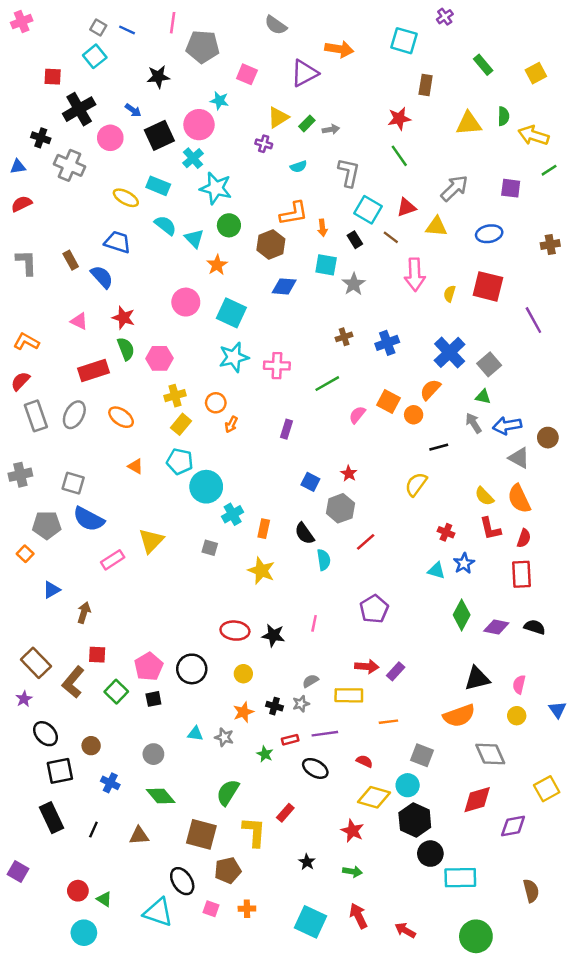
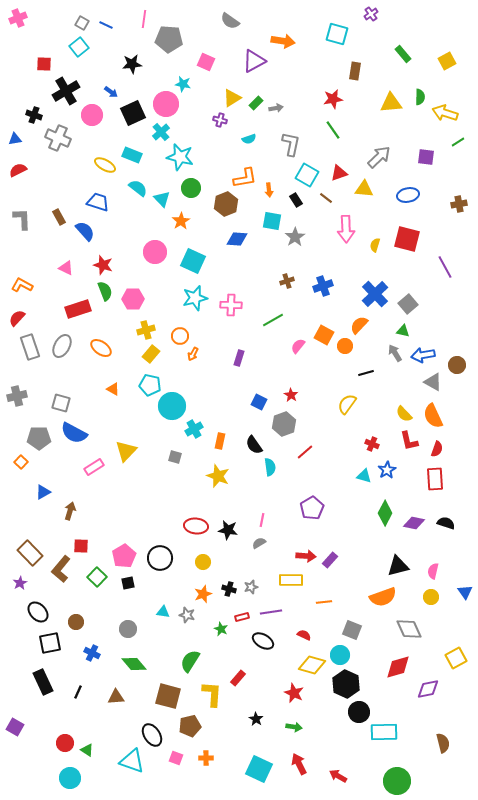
gray semicircle: (310, 681) -> (259, 543), moved

